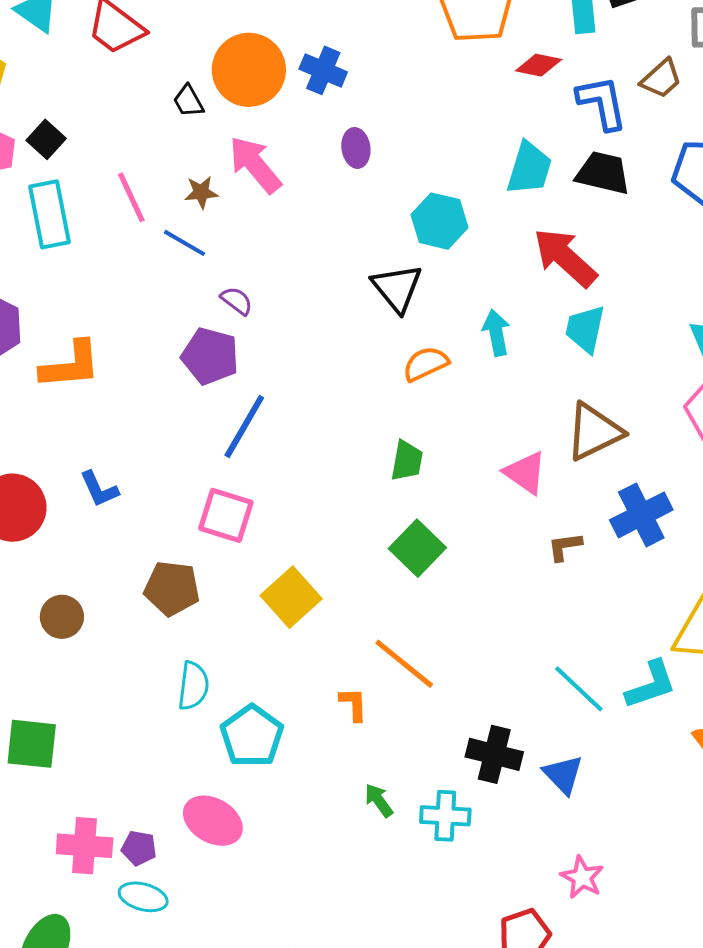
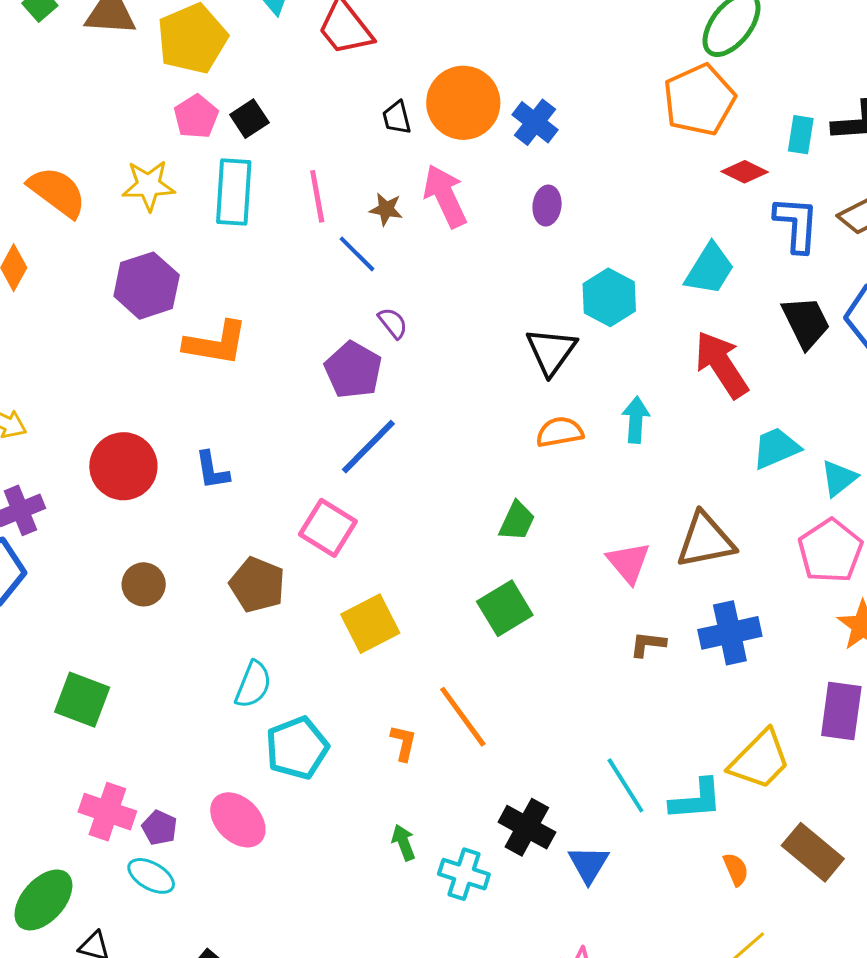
black trapezoid: (603, 173) -> (806, 322), moved, turned 36
cyan trapezoid: (585, 329) -> (776, 448), moved, turned 40

